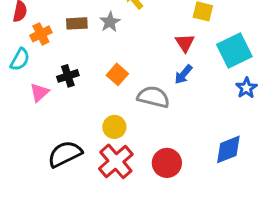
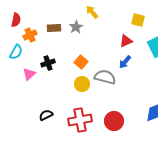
red triangle: (185, 43) -> (126, 41), turned 40
yellow circle: (114, 127) -> (82, 84), moved
black semicircle: (65, 154) -> (46, 115), size x0.6
red cross: (116, 161) -> (80, 120), turned 30

